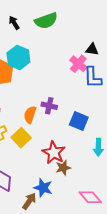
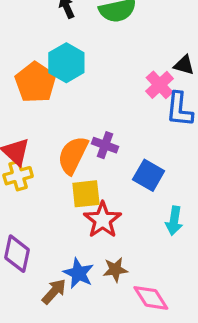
orange semicircle: (30, 115) -> (73, 155), size x1.4
yellow square: (21, 138) -> (86, 194), moved, turned 30
brown star: (63, 168) -> (115, 270), moved

